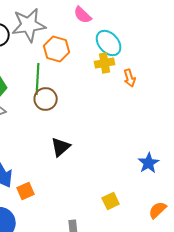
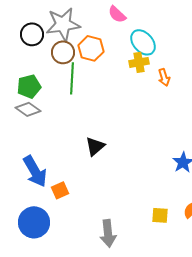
brown circle: (46, 99) -> (63, 52), moved
yellow square: (111, 201) -> (160, 215), moved, turned 30

